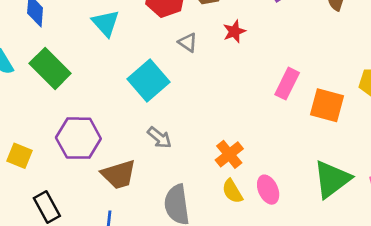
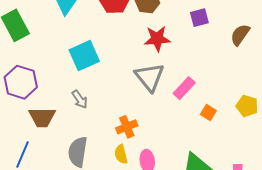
red star: (234, 31) -> (157, 39), size x1.5
gray triangle: (188, 42) -> (150, 77), moved, size x2.0
orange square: (327, 105) -> (208, 113), size x0.6

